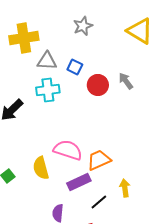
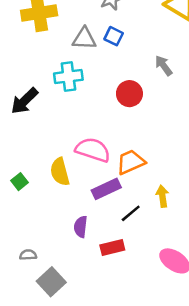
gray triangle: (47, 61) -> (84, 39), moved
blue square: (75, 67) -> (114, 36), moved
red circle: (98, 85) -> (129, 94), moved

